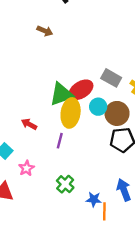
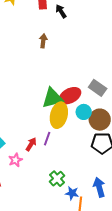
brown arrow: (45, 31) -> (43, 41), turned -112
red arrow: (29, 124) -> (31, 144), moved, turned 88
green cross: (65, 184) -> (57, 179), moved

